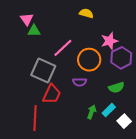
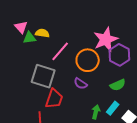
yellow semicircle: (86, 13) -> (42, 33), moved
pink star: (109, 41) -> (106, 39), size x1.4
purple semicircle: (80, 82) -> (81, 84), turned 40

